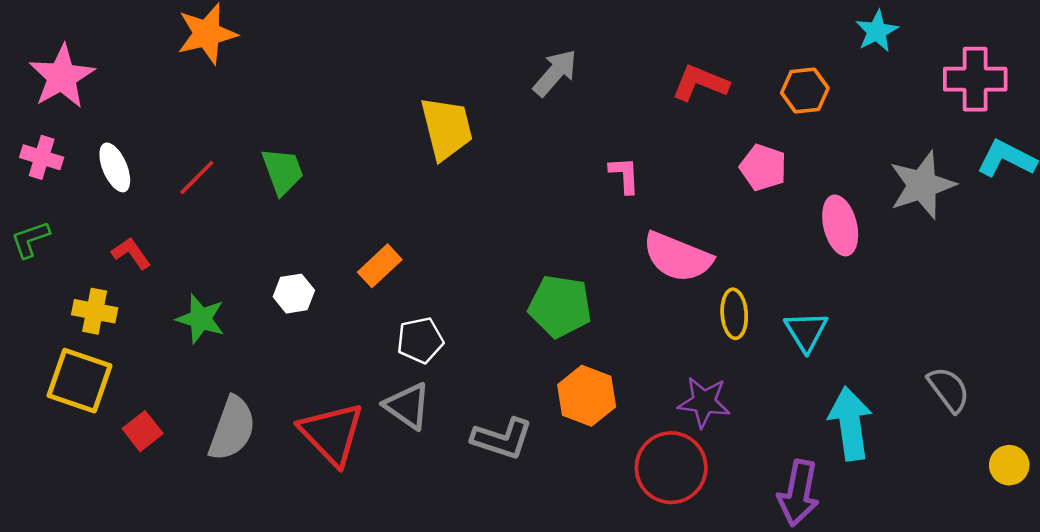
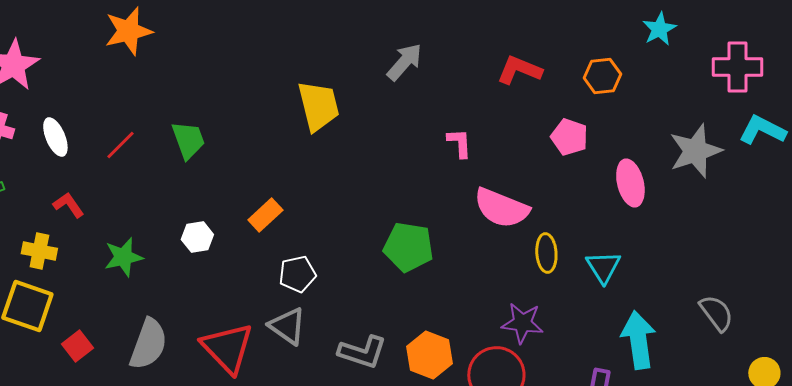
green star: (201, 319) -> (123, 257), turned -30
orange hexagon: (587, 396) -> (429, 355), moved

